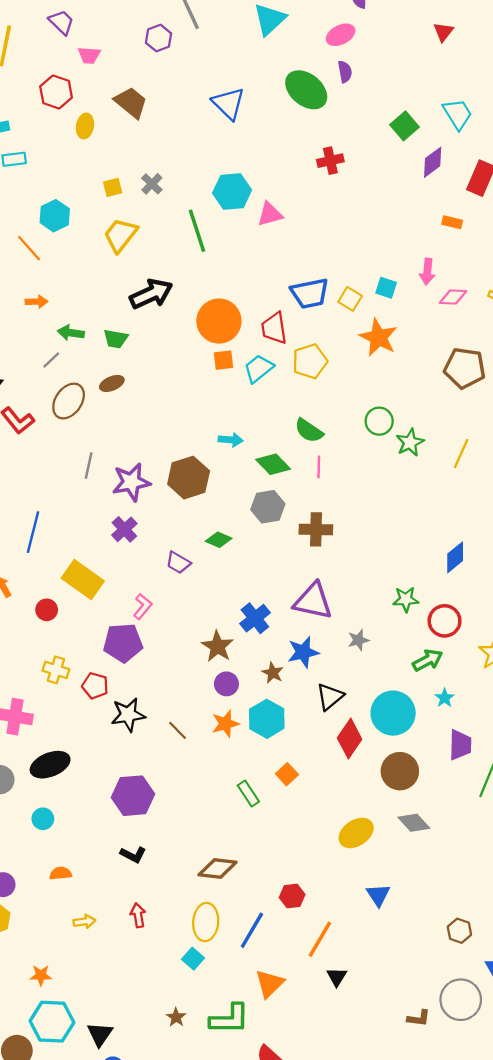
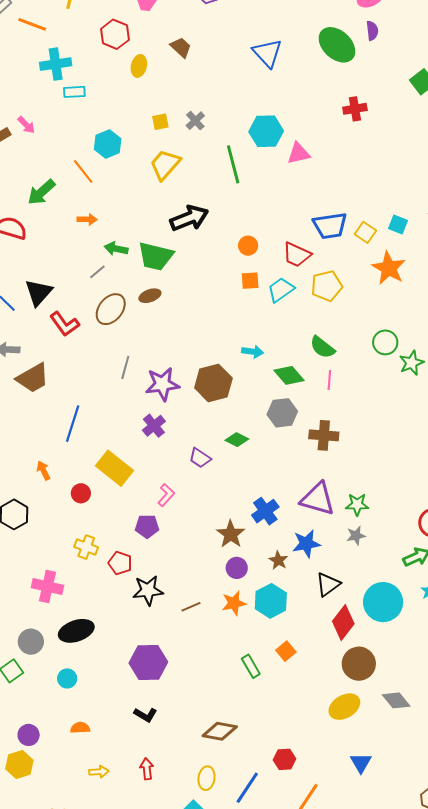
brown trapezoid: (131, 102) -> (181, 47), size x0.7
orange circle: (219, 321) -> (248, 246), size x0.5
red trapezoid: (274, 328) -> (297, 255), turned -60
green trapezoid: (116, 339) -> (156, 256), size x1.6
green star: (406, 599) -> (357, 504), moved
purple pentagon: (123, 643) -> (147, 526), size x0.7
brown line: (178, 730) -> (191, 607), turned -72
brown circle: (400, 771) -> (359, 664), moved
yellow ellipse: (206, 922) -> (207, 778), size x0.7

